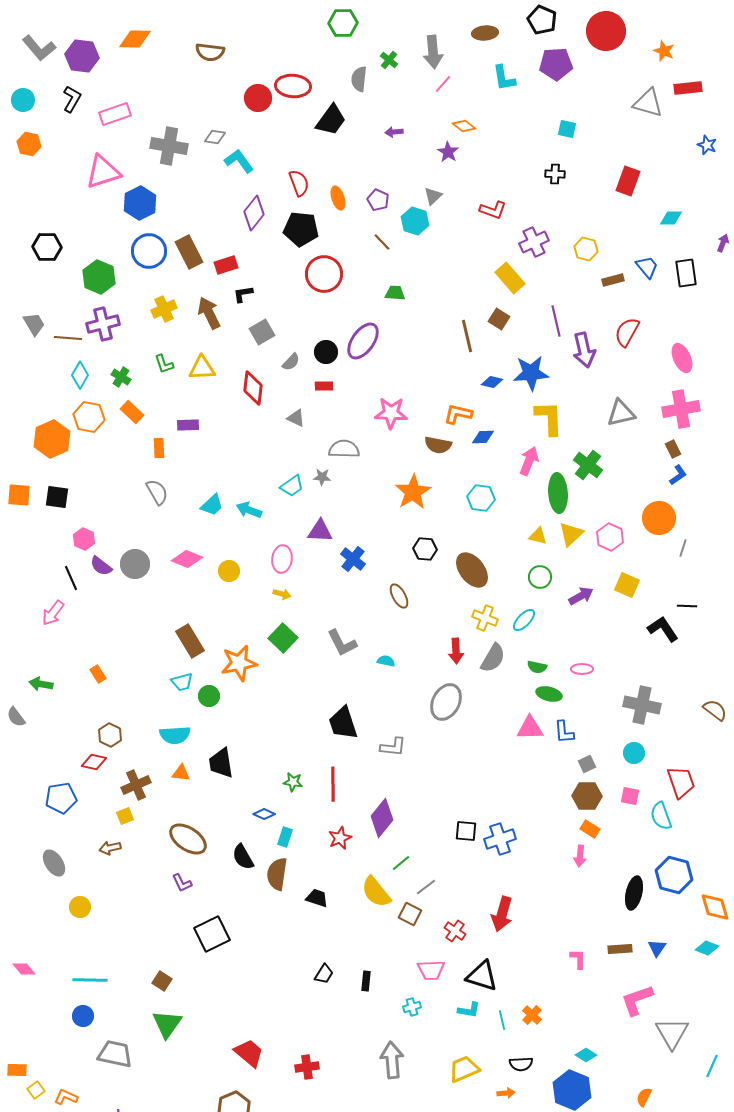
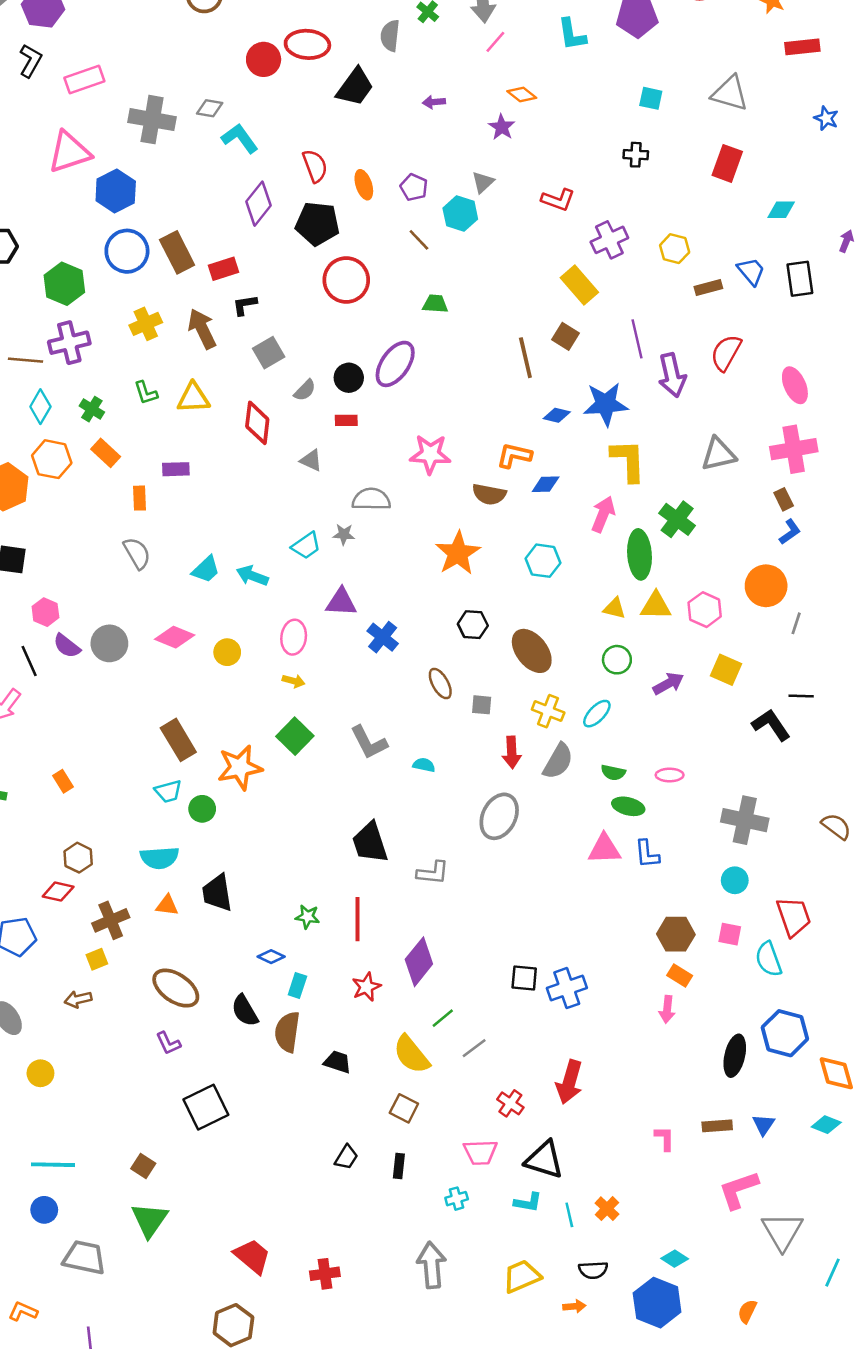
gray triangle: (648, 103) -> (730, 93), moved
yellow triangle: (571, 534) -> (656, 606), turned 44
gray square: (587, 764) -> (482, 705), moved, turned 30
brown square: (410, 914) -> (404, 1108), moved

